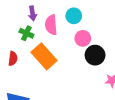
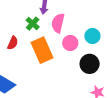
cyan circle: (74, 16) -> (92, 36), moved
pink circle: (83, 38) -> (70, 43), moved

